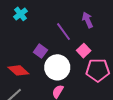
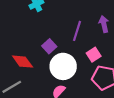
purple line: (64, 32) -> (77, 31), turned 42

